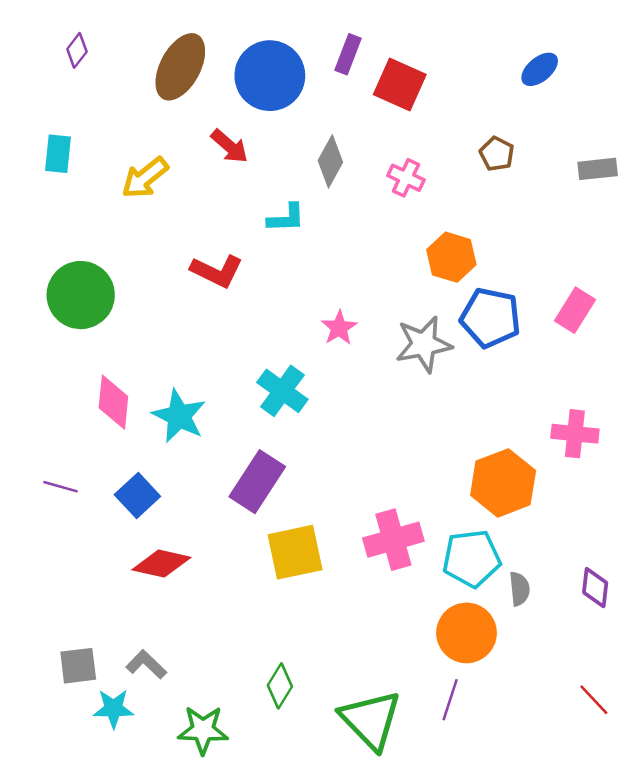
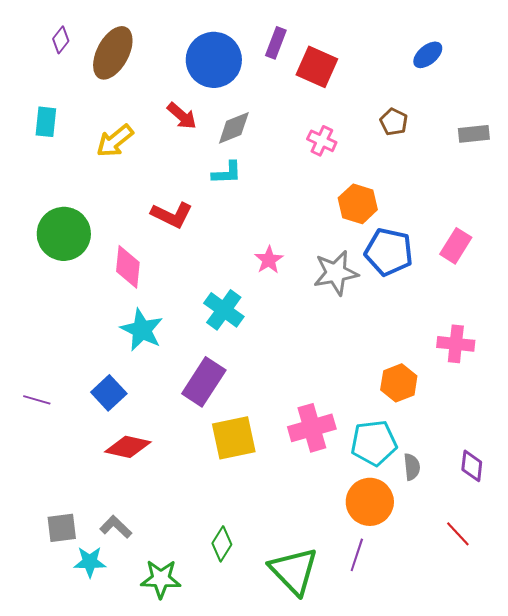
brown ellipse: (180, 67) -> (113, 53), moved
gray diamond: (330, 161) -> (234, 128), moved, turned 39
pink diamond: (113, 402) -> (128, 267), moved
orange hexagon: (503, 483) -> (399, 383), size x0.7
purple line: (61, 487) -> (37, 400), moved
red line: (594, 700) -> (458, 534), moved

